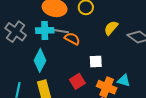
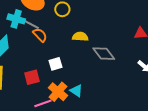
yellow semicircle: (111, 28) -> (80, 37), turned 35
white square: (96, 61) -> (55, 64), turned -32

